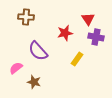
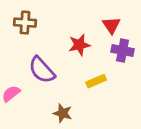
yellow rectangle: (77, 59) -> (96, 81), turned 32
brown star: (34, 82) -> (63, 113), moved

